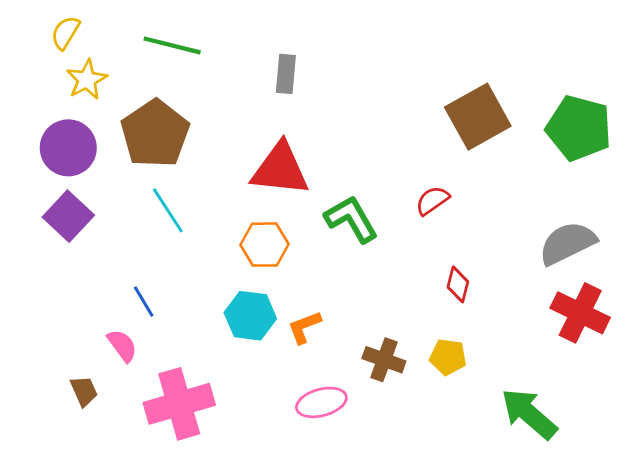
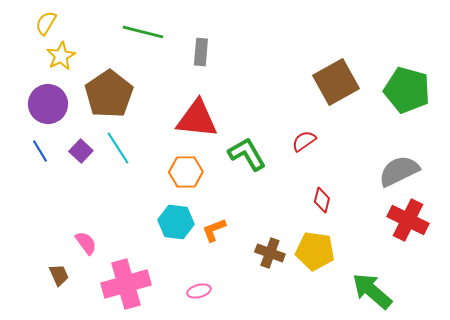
green line: (172, 45) -> (143, 32), moved
purple square: (68, 216) -> (81, 151), moved, size x0.7
blue line: (144, 301) -> (40, 151), moved
yellow pentagon: (448, 357) -> (315, 251), size x1.5
pink ellipse: (321, 402) -> (199, 291), moved, size x0.7

